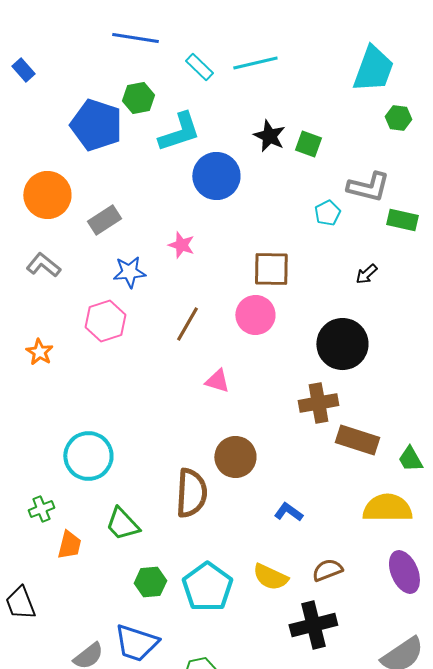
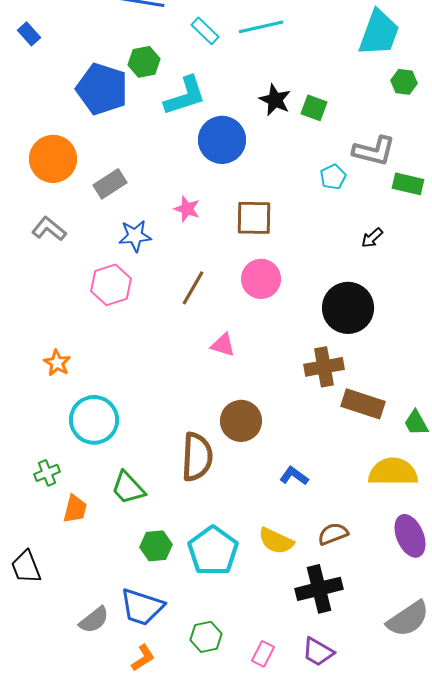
brown square: (271, 269) -> (254, 218), moved
orange star: (39, 352) -> (57, 363), moved

